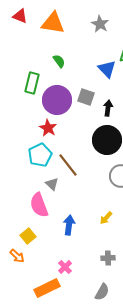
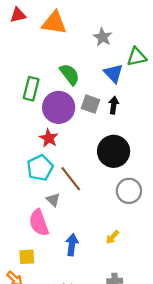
red triangle: (20, 16) -> (18, 15), turned -35
gray star: (100, 24) -> (103, 37), moved
green semicircle: (59, 61) -> (70, 74), moved, size x1.5
black arrow: (108, 108) -> (114, 105), moved
yellow square: (28, 236) -> (27, 257), turned 35

